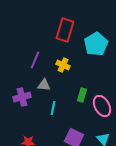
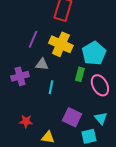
cyan pentagon: (96, 44) -> (94, 53), moved
yellow cross: (63, 65) -> (61, 44), size x1.6

